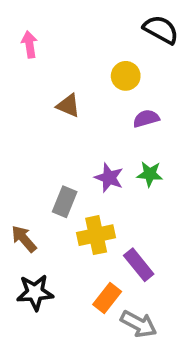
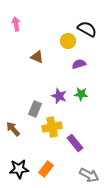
black semicircle: (161, 30) -> (87, 29), moved
black star: (35, 292) -> (19, 169), moved
orange rectangle: (107, 298) -> (46, 169), moved
gray arrow: (139, 324) -> (89, 175), moved

